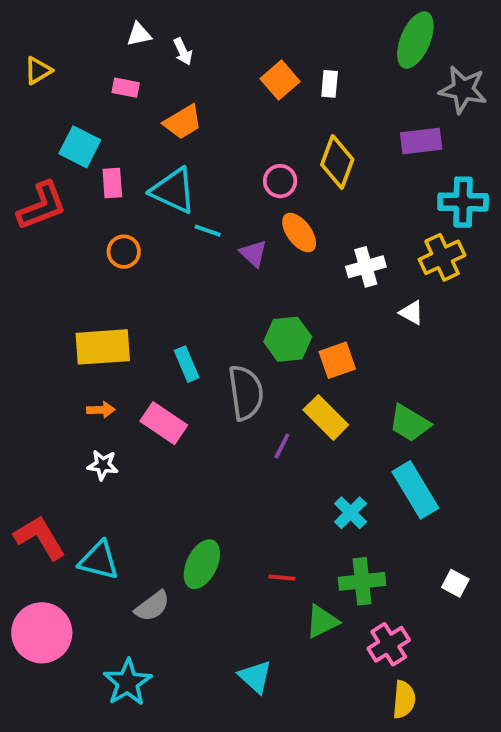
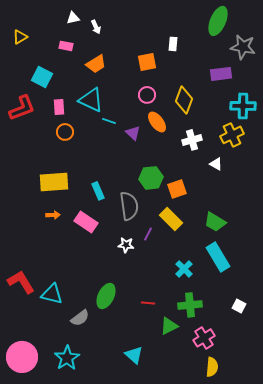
orange square: (280, 80) -> (147, 62), moved, turned 30
yellow diamond: (337, 162) -> (184, 100), moved
pink rectangle: (112, 183) -> (59, 107), moved
white star: (103, 465) -> (126, 245), moved
pink circle: (42, 633) -> (22, 357), moved

